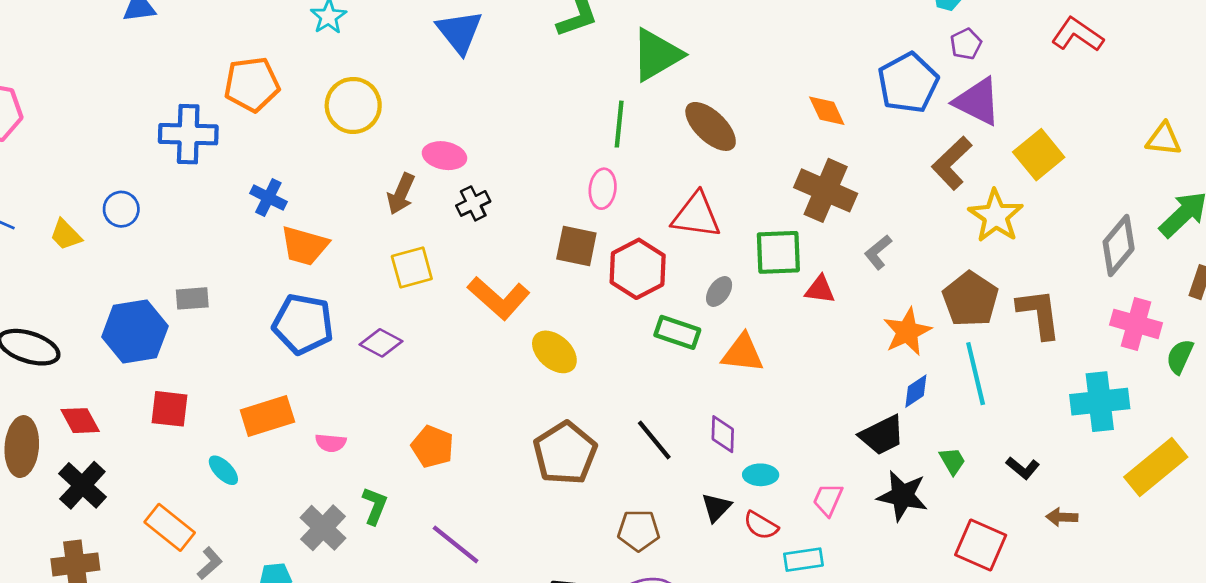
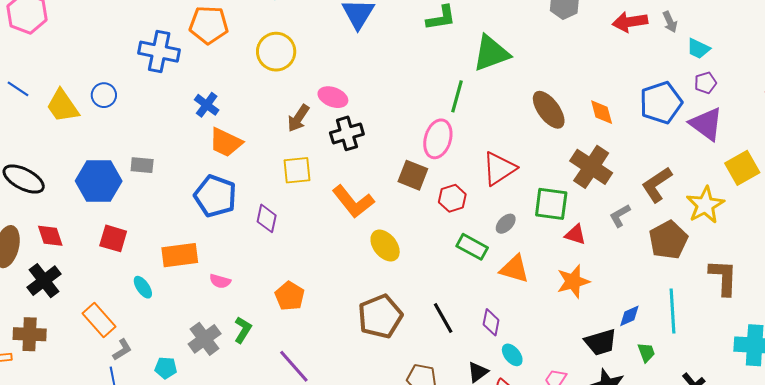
brown ellipse: (711, 126) -> (549, 110), moved
brown L-shape: (952, 163) -> (657, 185), moved
pink ellipse: (603, 189) -> (438, 139), size x1.4
black cross: (473, 203) -> (347, 133), size x1.4
red triangle: (696, 215) -> (499, 168), turned -51
yellow trapezoid: (66, 235) -> (63, 106), size x1.5
red hexagon: (638, 269) -> (452, 198), size x0.7
brown pentagon: (970, 299) -> (668, 240), moved
orange star: (907, 332) -> (573, 281), moved
purple diamond: (381, 343) -> (267, 218), turned 64
green trapezoid: (952, 461) -> (646, 352), moved
cyan ellipse: (761, 475) -> (512, 355), turned 40

